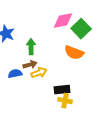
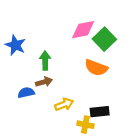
yellow arrow: (39, 73) -> (64, 104), moved
black rectangle: (62, 90) -> (100, 112), moved

